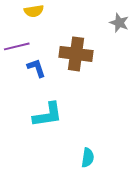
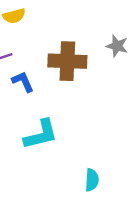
gray star: (119, 23) -> (117, 46), moved

